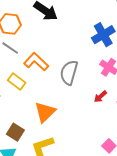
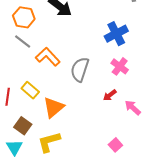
yellow rectangle: (17, 82) -> (30, 90), moved

